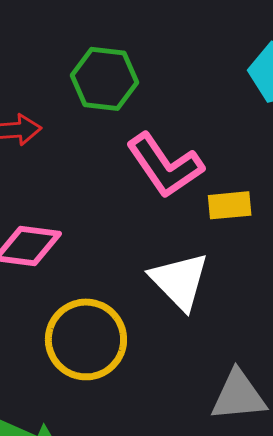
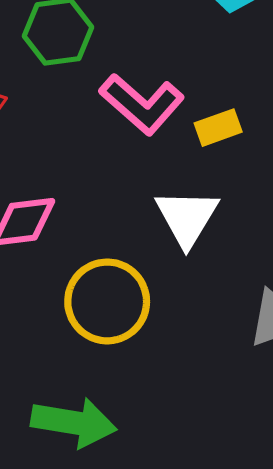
white triangle: (179, 281) -> (187, 218), turned 30

